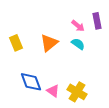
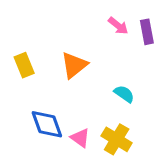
pink arrow: (78, 26) -> (118, 26), moved
cyan semicircle: (78, 44) -> (124, 94), moved

